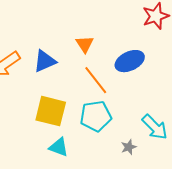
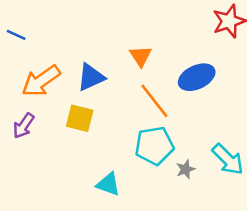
yellow square: (51, 111) -> (80, 118), moved, size x0.7
gray star: (129, 147) -> (185, 169), moved

